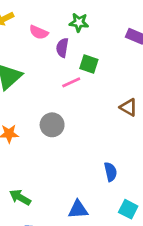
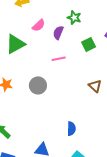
pink semicircle: (39, 32) -> (39, 25), moved, turned -80
green square: (89, 64) -> (89, 44), moved, turned 32

